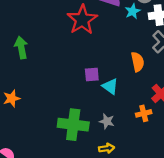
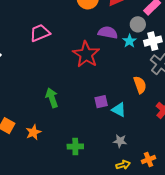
green arrow: (21, 47) -> (52, 98), moved
orange cross: (144, 113) -> (148, 159), moved
green cross: (73, 125) -> (75, 146), moved, size x0.6

